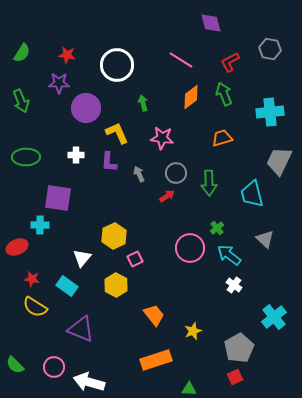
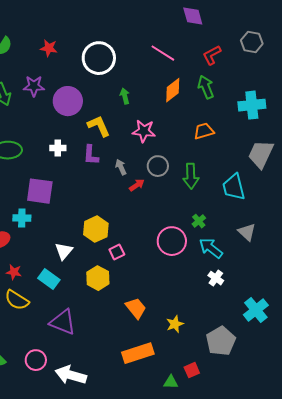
purple star: (59, 83) -> (34, 86), moved
red arrow: (167, 196) -> (137, 185), moved
red square: (235, 377) -> (192, 370), moved

